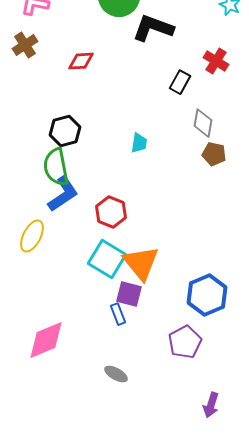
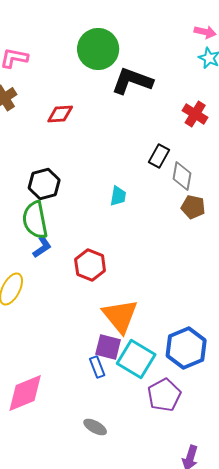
black rectangle: (180, 82) -> (159, 156), moved
blue L-shape: (63, 194) -> (42, 247), size x0.6
cyan square: (107, 259) -> (136, 359), moved

